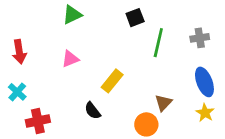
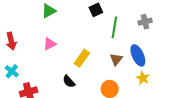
blue ellipse: (204, 82) -> (138, 55), moved
brown triangle: (163, 103) -> (116, 59), moved
yellow star: (205, 113) -> (143, 78), moved

